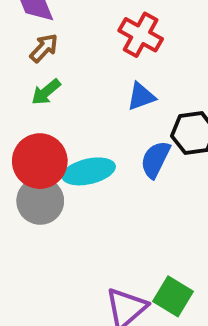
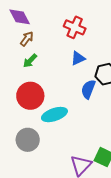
cyan ellipse: (89, 171) -> (54, 115), moved
gray circle: (40, 201) -> (28, 140), moved

